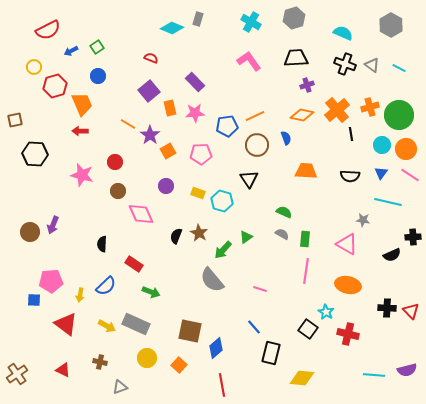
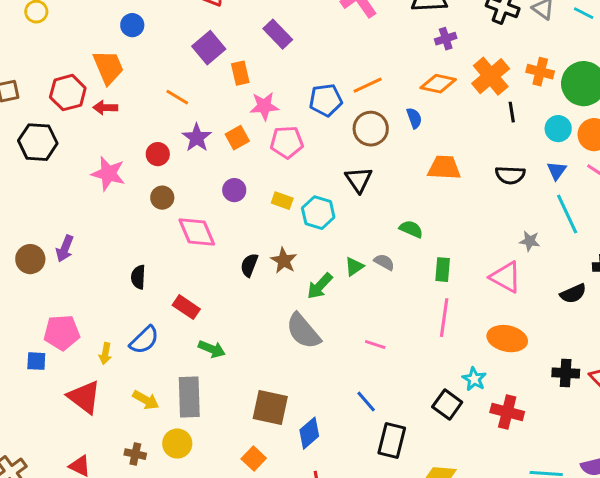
red hexagon: (55, 86) -> (68, 93), moved
orange cross: (370, 107) -> (540, 72), turned 30
pink star: (195, 113) -> (264, 106), moved
purple star: (150, 135) -> (197, 138), moved
cyan line: (388, 202) -> (567, 214), turned 52
gray semicircle: (282, 234) -> (384, 262), moved
gray rectangle: (136, 324) -> (189, 397), turned 64
yellow circle: (147, 358) -> (177, 444), moved

